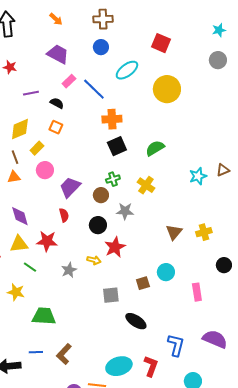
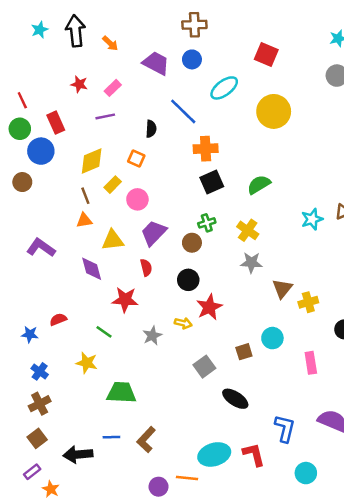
orange arrow: (56, 19) -> (110, 43), moved
purple trapezoid: (58, 54) -> (156, 63), moved
pink rectangle: (69, 81) -> (113, 88), moved
black semicircle: (57, 103) -> (151, 129), moved, turned 64
pink circle: (45, 170) -> (137, 199), moved
gray star: (125, 211) -> (251, 263), moved
yellow cross: (204, 232) -> (308, 302), moved
yellow triangle: (19, 244) -> (113, 240), moved
gray square: (111, 295) -> (204, 367), turned -30
red L-shape: (151, 366) -> (254, 454), turned -35

